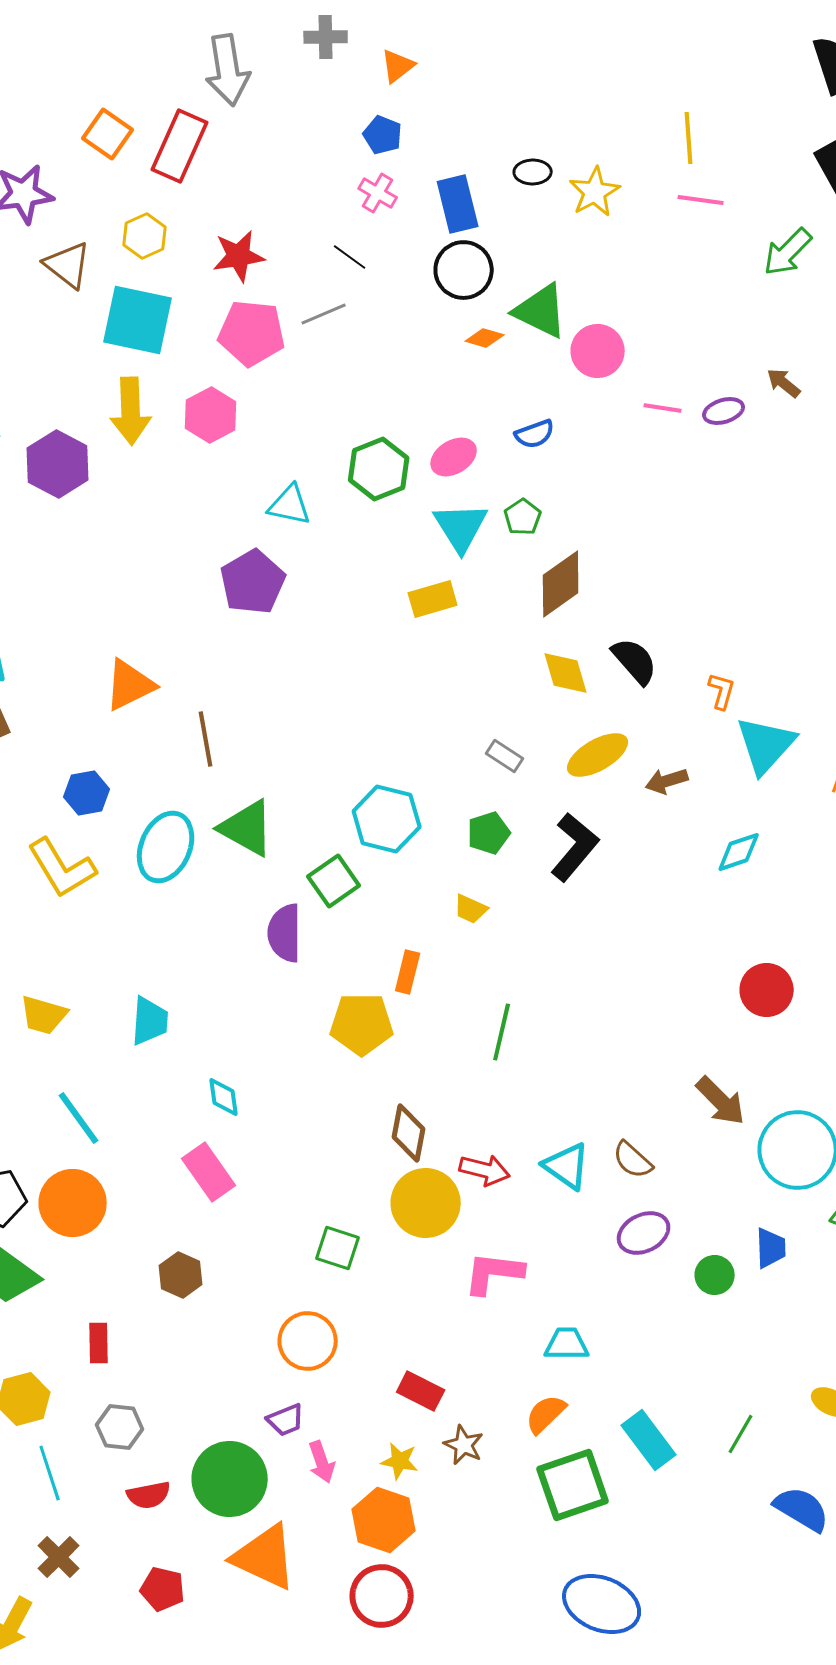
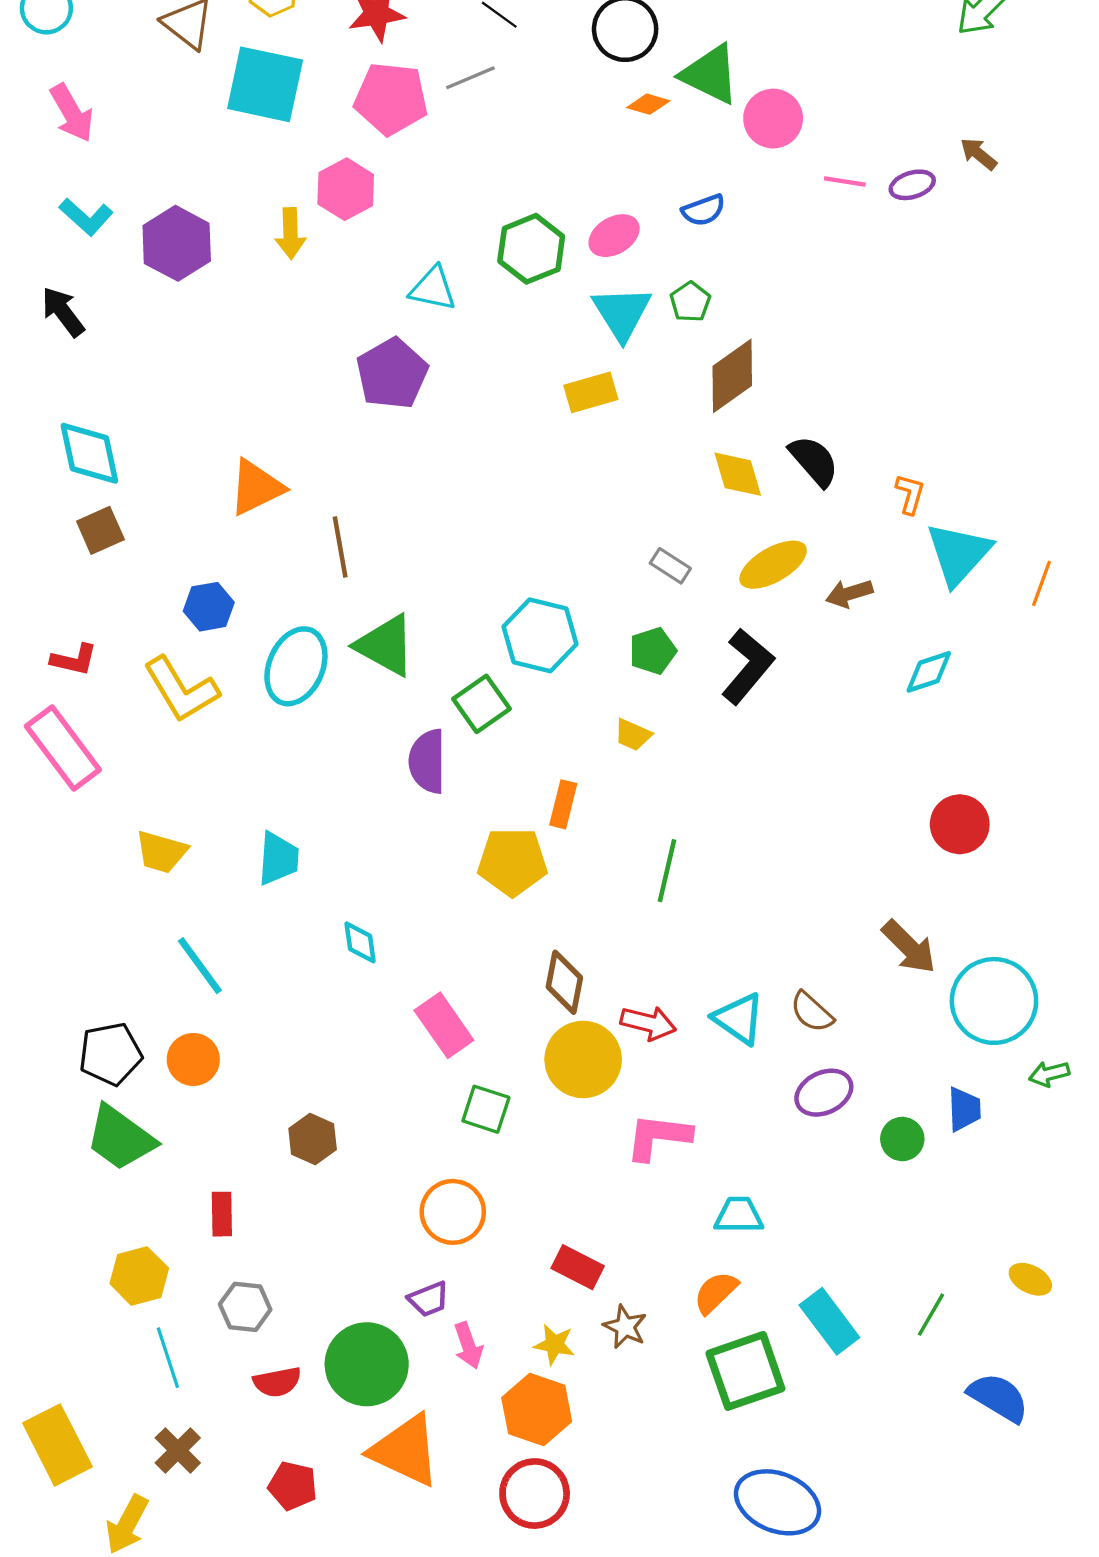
yellow arrow: (131, 411) -> (290, 233), moved, size x0.7
pink rectangle: (209, 1172) -> (444, 1025), moved
orange circle: (73, 1203) -> (193, 1059), size x0.7

